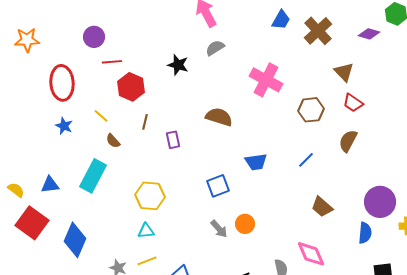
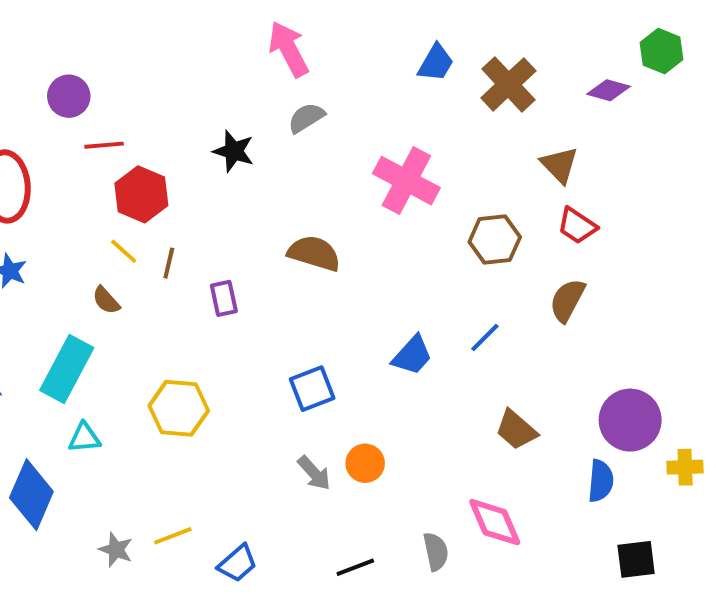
yellow line: (101, 116) -> (124, 251), moved
blue trapezoid: (256, 162) -> (412, 355), moved, turned -40
cyan triangle: (146, 231) -> (84, 438), moved

